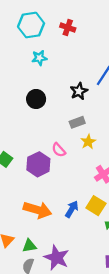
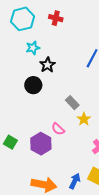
black star: (79, 91) -> (47, 65), moved
gray rectangle: (77, 122) -> (72, 103), turned 72

